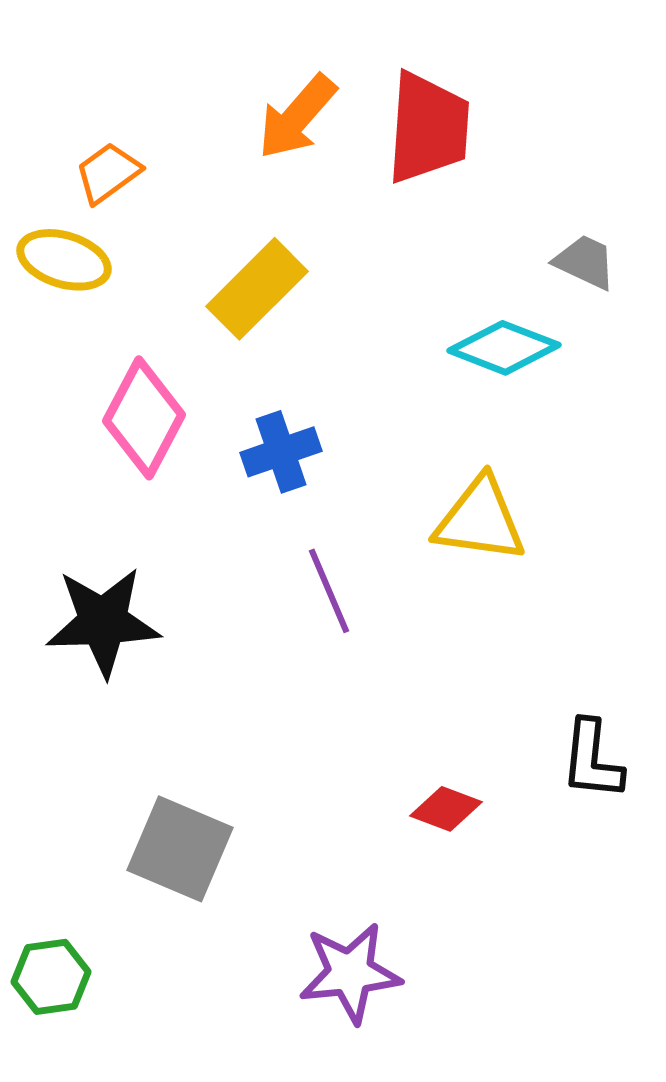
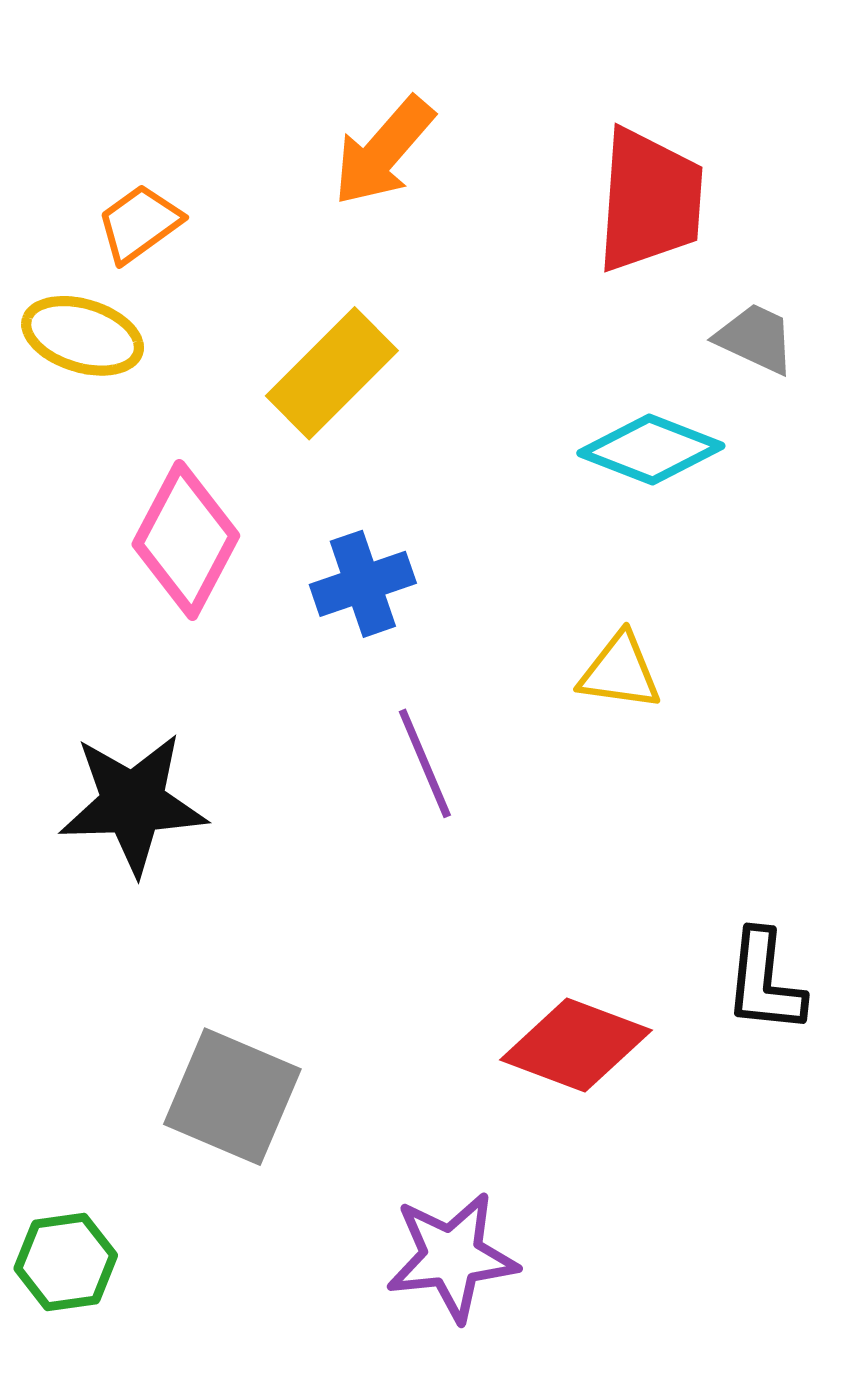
red trapezoid: (428, 128) -> (650, 200), moved
yellow triangle: (480, 520) -> (620, 672), size x0.7
red diamond: (446, 809) -> (576, 1045), size x1.6

